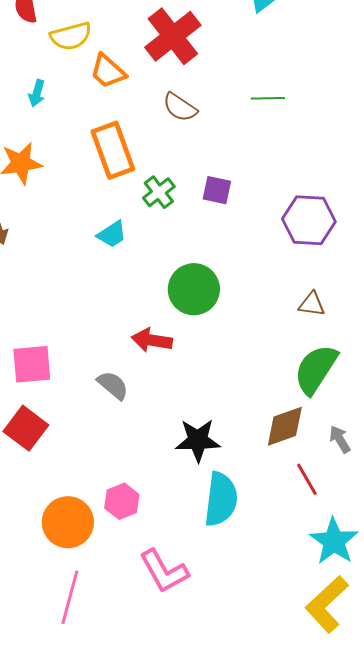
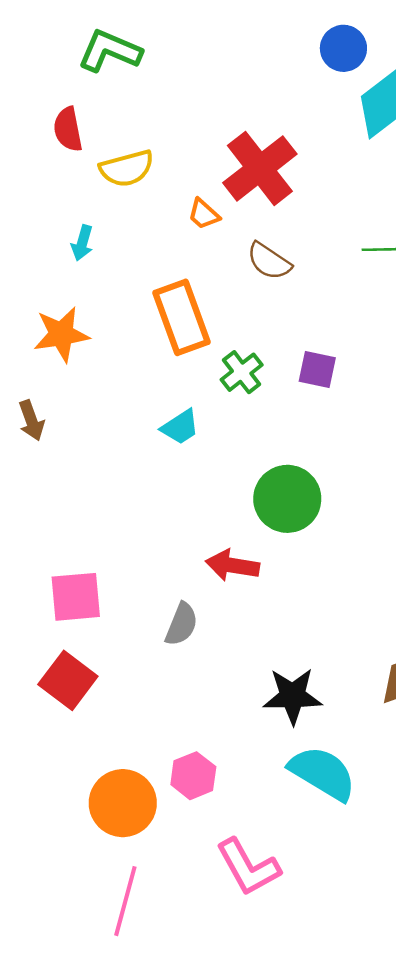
orange trapezoid: (108, 71) -> (204, 214), moved, size x0.7
gray semicircle: (113, 385) -> (182, 624), turned 72
cyan semicircle: (221, 499) -> (323, 773), turned -66

